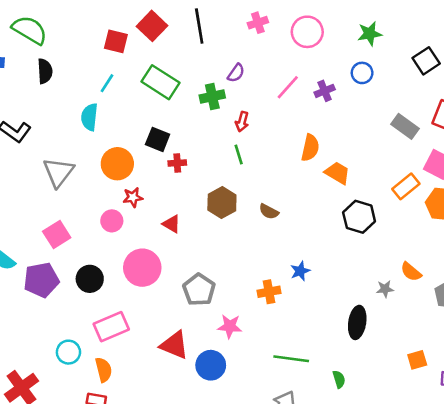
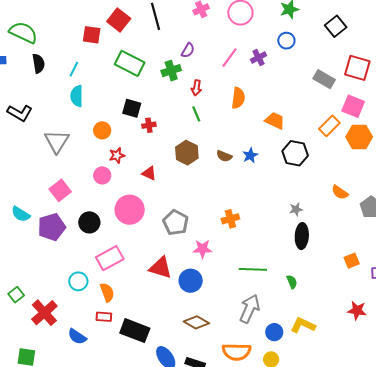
cyan line: (107, 83) -> (74, 69), moved
orange semicircle: (310, 148) -> (238, 98), moved
orange circle: (117, 164) -> (102, 130), size x0.7
blue star: (300, 271) -> (250, 155), moved
gray star: (385, 289) -> (296, 209), moved

